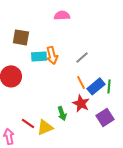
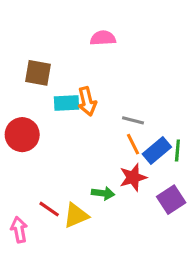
gray line: (82, 57) -> (133, 120), moved, turned 56
red star: (81, 103) -> (133, 177), turned 30
green arrow: (62, 113) -> (103, 193), turned -64

